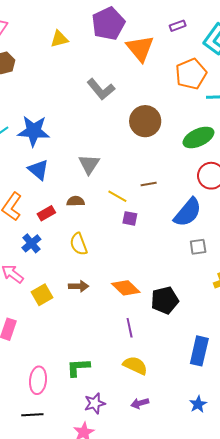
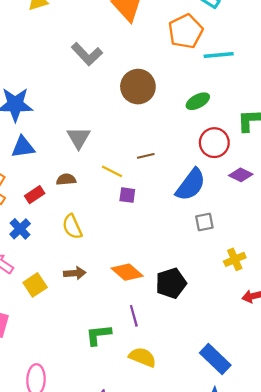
green ellipse: (198, 137) -> (198, 101), size x0.7
blue triangle: (38, 170) -> (23, 147), turned -45
blue rectangle: (199, 351) -> (215, 359), moved, turned -56
green L-shape: (78, 367) -> (98, 335), moved

